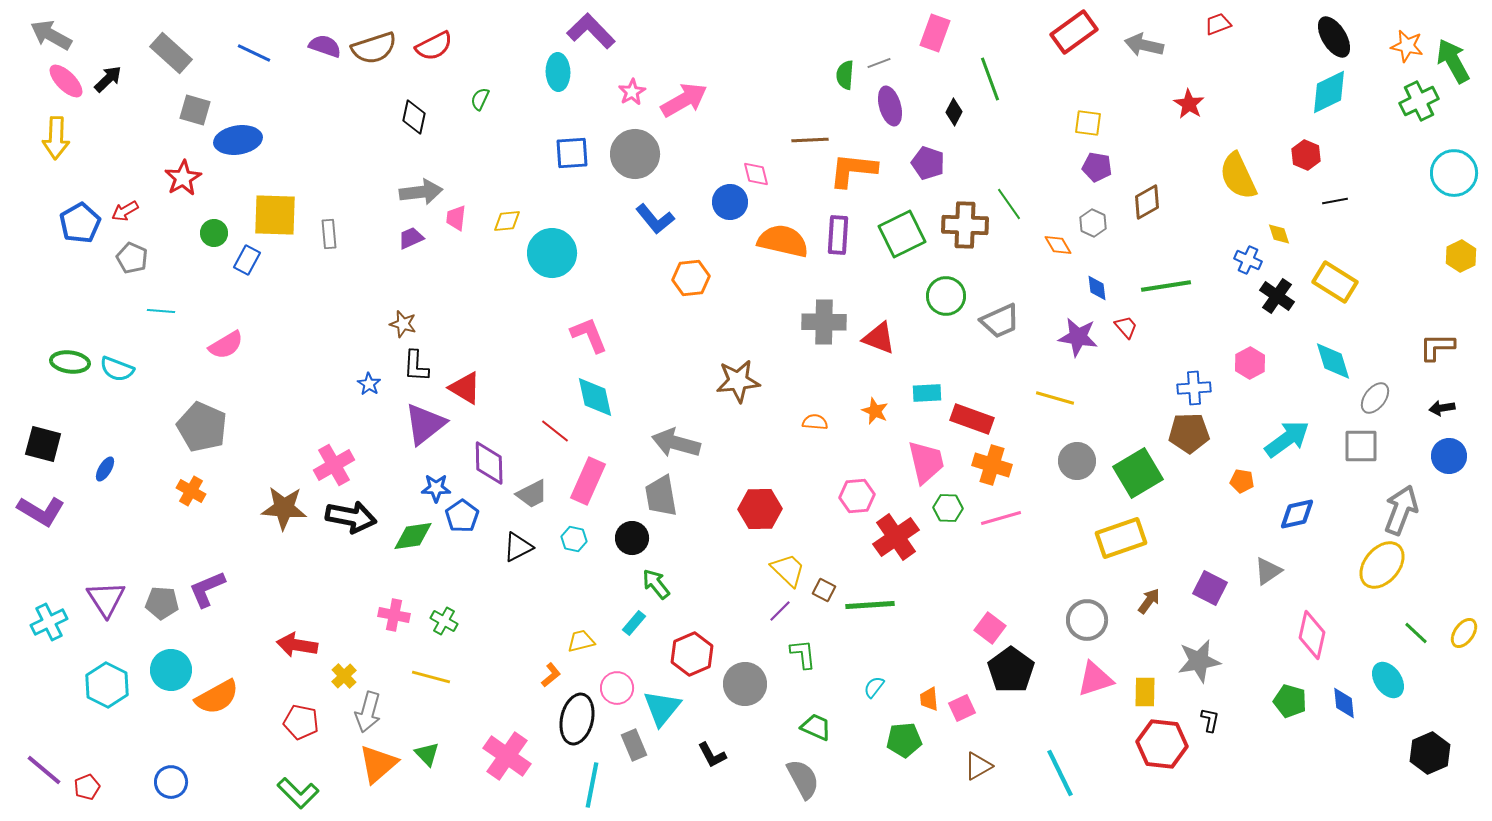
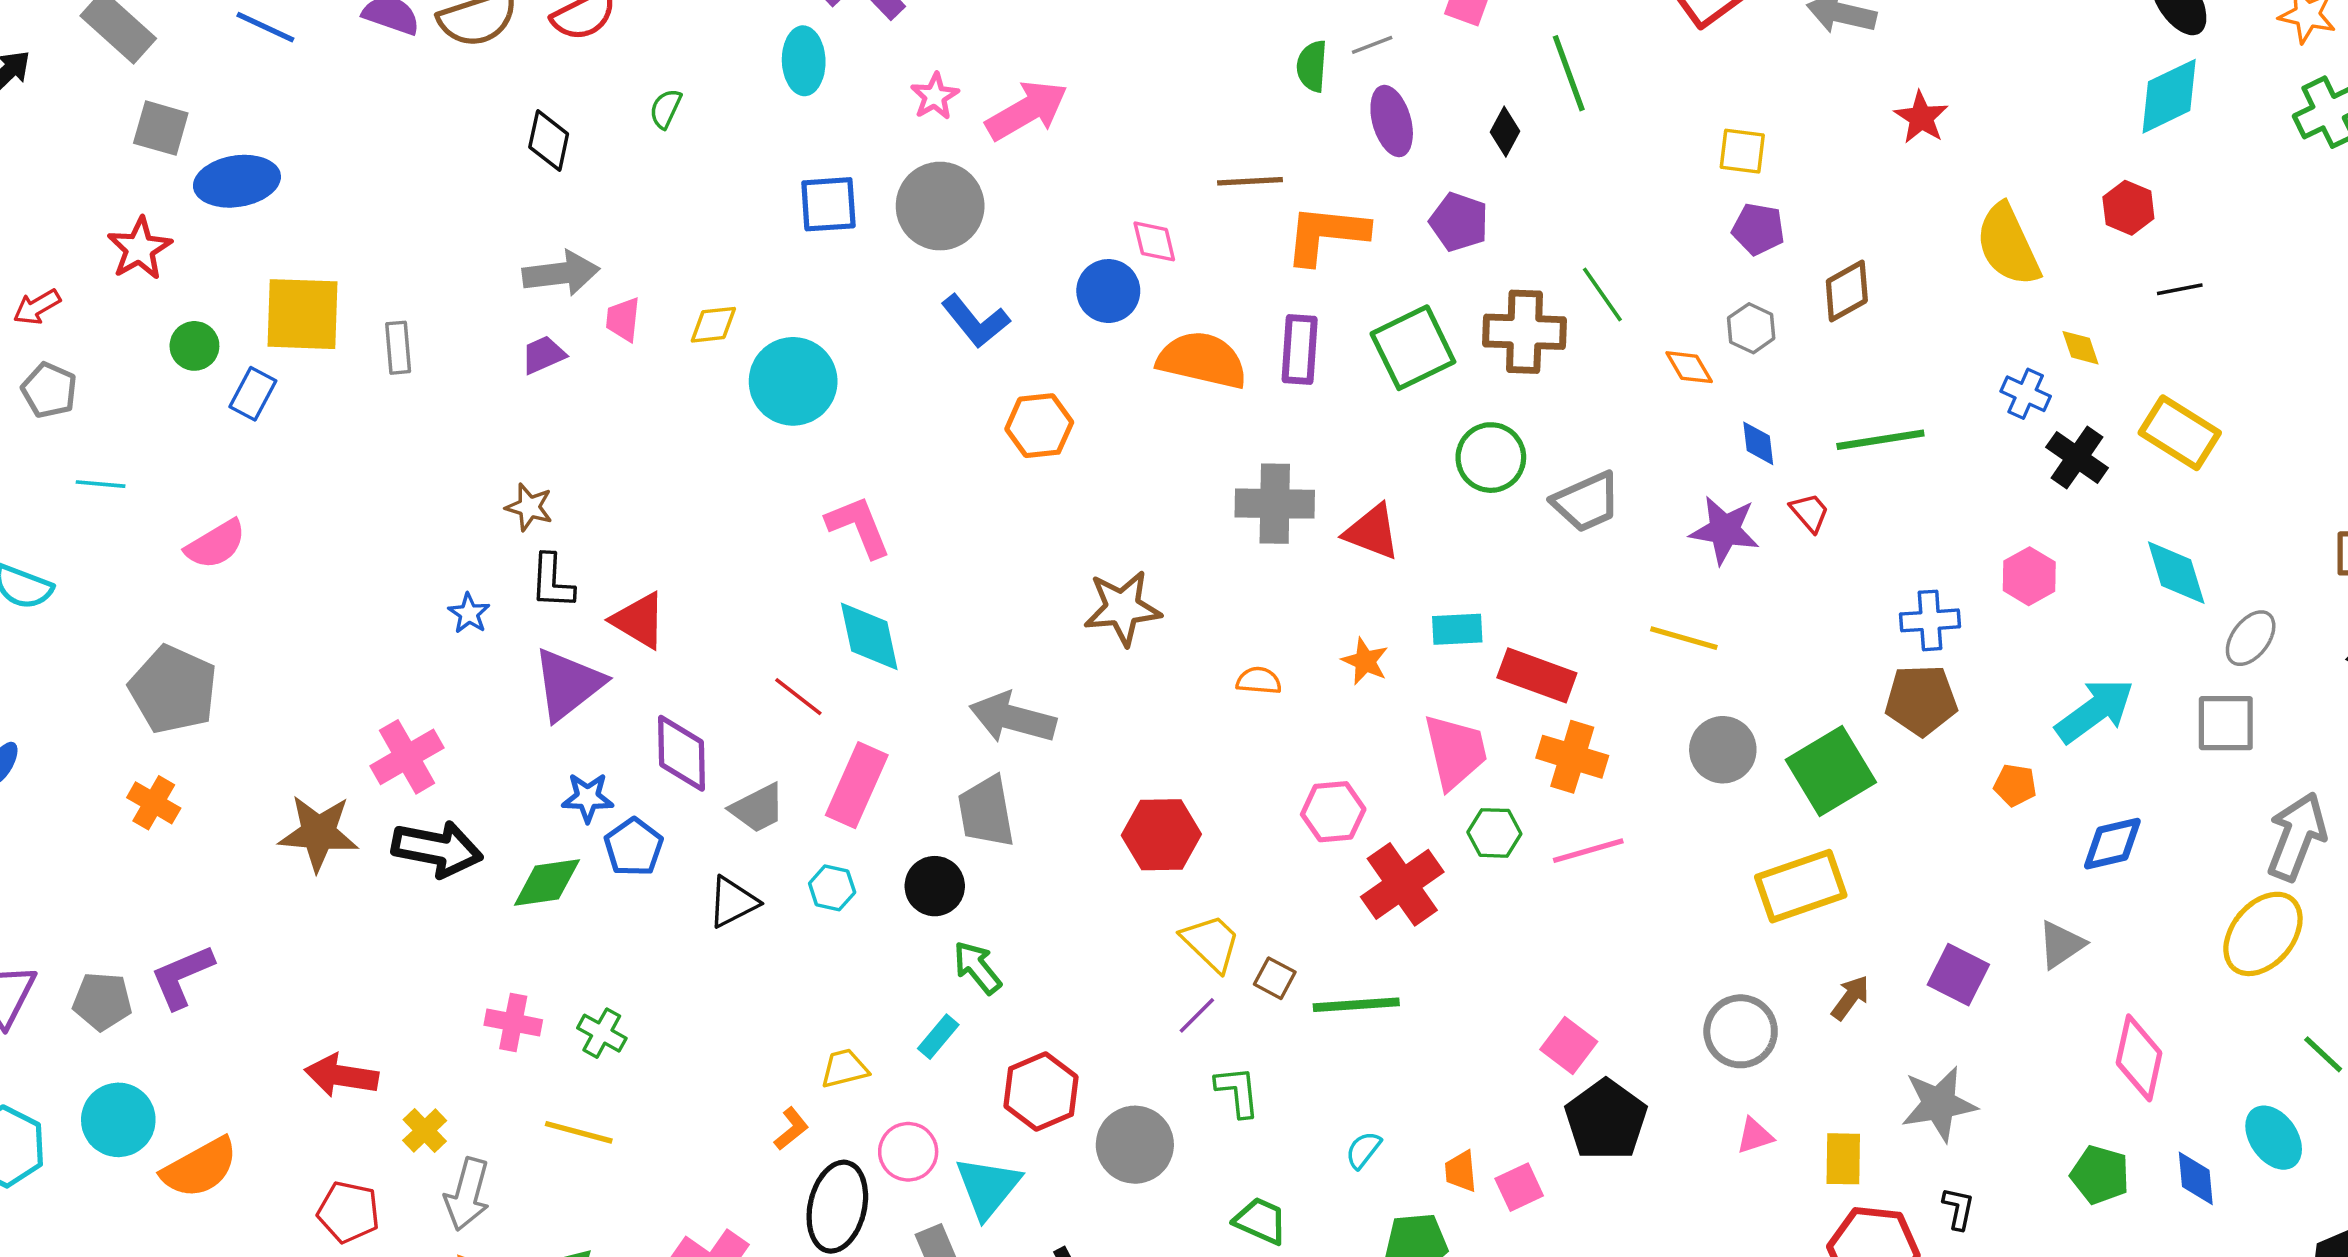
pink triangle: (1095, 679) -> (1755, 1136), size x0.6

